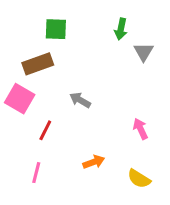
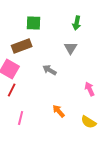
gray triangle: (144, 52) -> (71, 48), moved
red line: (45, 130) -> (12, 90), moved
orange arrow: (94, 162) -> (59, 111), turned -112

